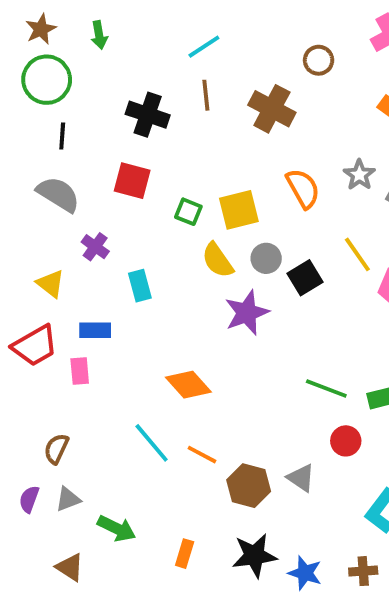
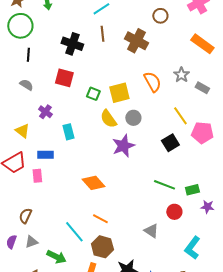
gray semicircle: (58, 194) -> (26, 85), size x0.6
black square: (305, 278) -> (170, 143), moved
cyan line: (152, 443) -> (74, 232), moved
brown hexagon: (249, 486) -> (102, 247), moved

